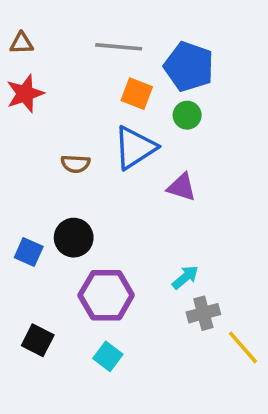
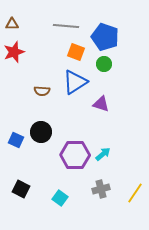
purple hexagon: (106, 295) -> (75, 155), moved
gray cross: (203, 313) -> (101, 189), moved
yellow line: (243, 347) -> (135, 193), turned 75

